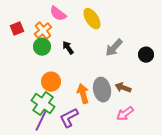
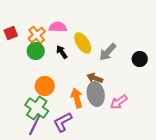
pink semicircle: (58, 14) -> (58, 27), moved, turned 144
yellow ellipse: (92, 19) -> (83, 43), moved
brown arrow: (123, 88) -> (95, 78), moved
pink arrow: (125, 114) -> (119, 102), moved

